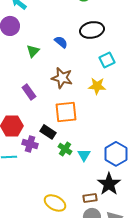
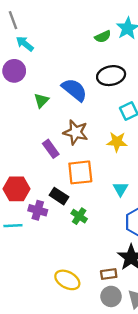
blue semicircle: (61, 42) -> (74, 90), size x1.6
purple rectangle: (29, 92) -> (51, 149), moved
cyan triangle: (84, 155) -> (120, 189), moved

